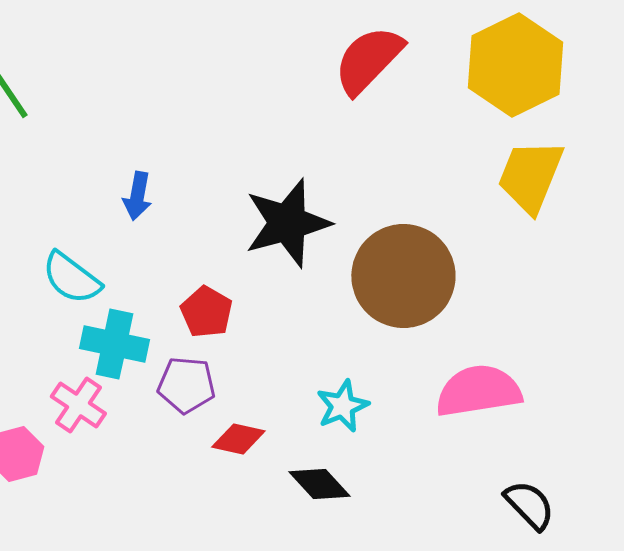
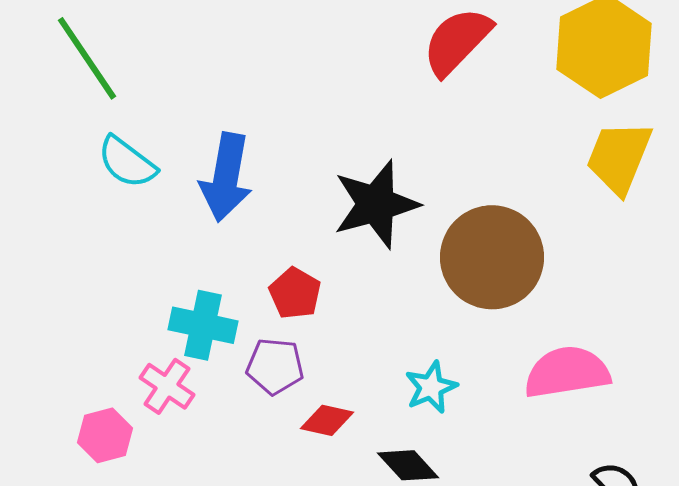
blue arrow: (137, 196) -> (226, 177), size x1.8
cyan semicircle: (71, 278) -> (127, 162), moved

